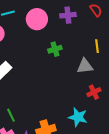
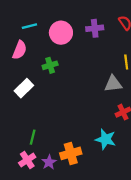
green cross: (55, 49) -> (50, 65), moved
green line: (11, 115) -> (33, 137), turned 40

